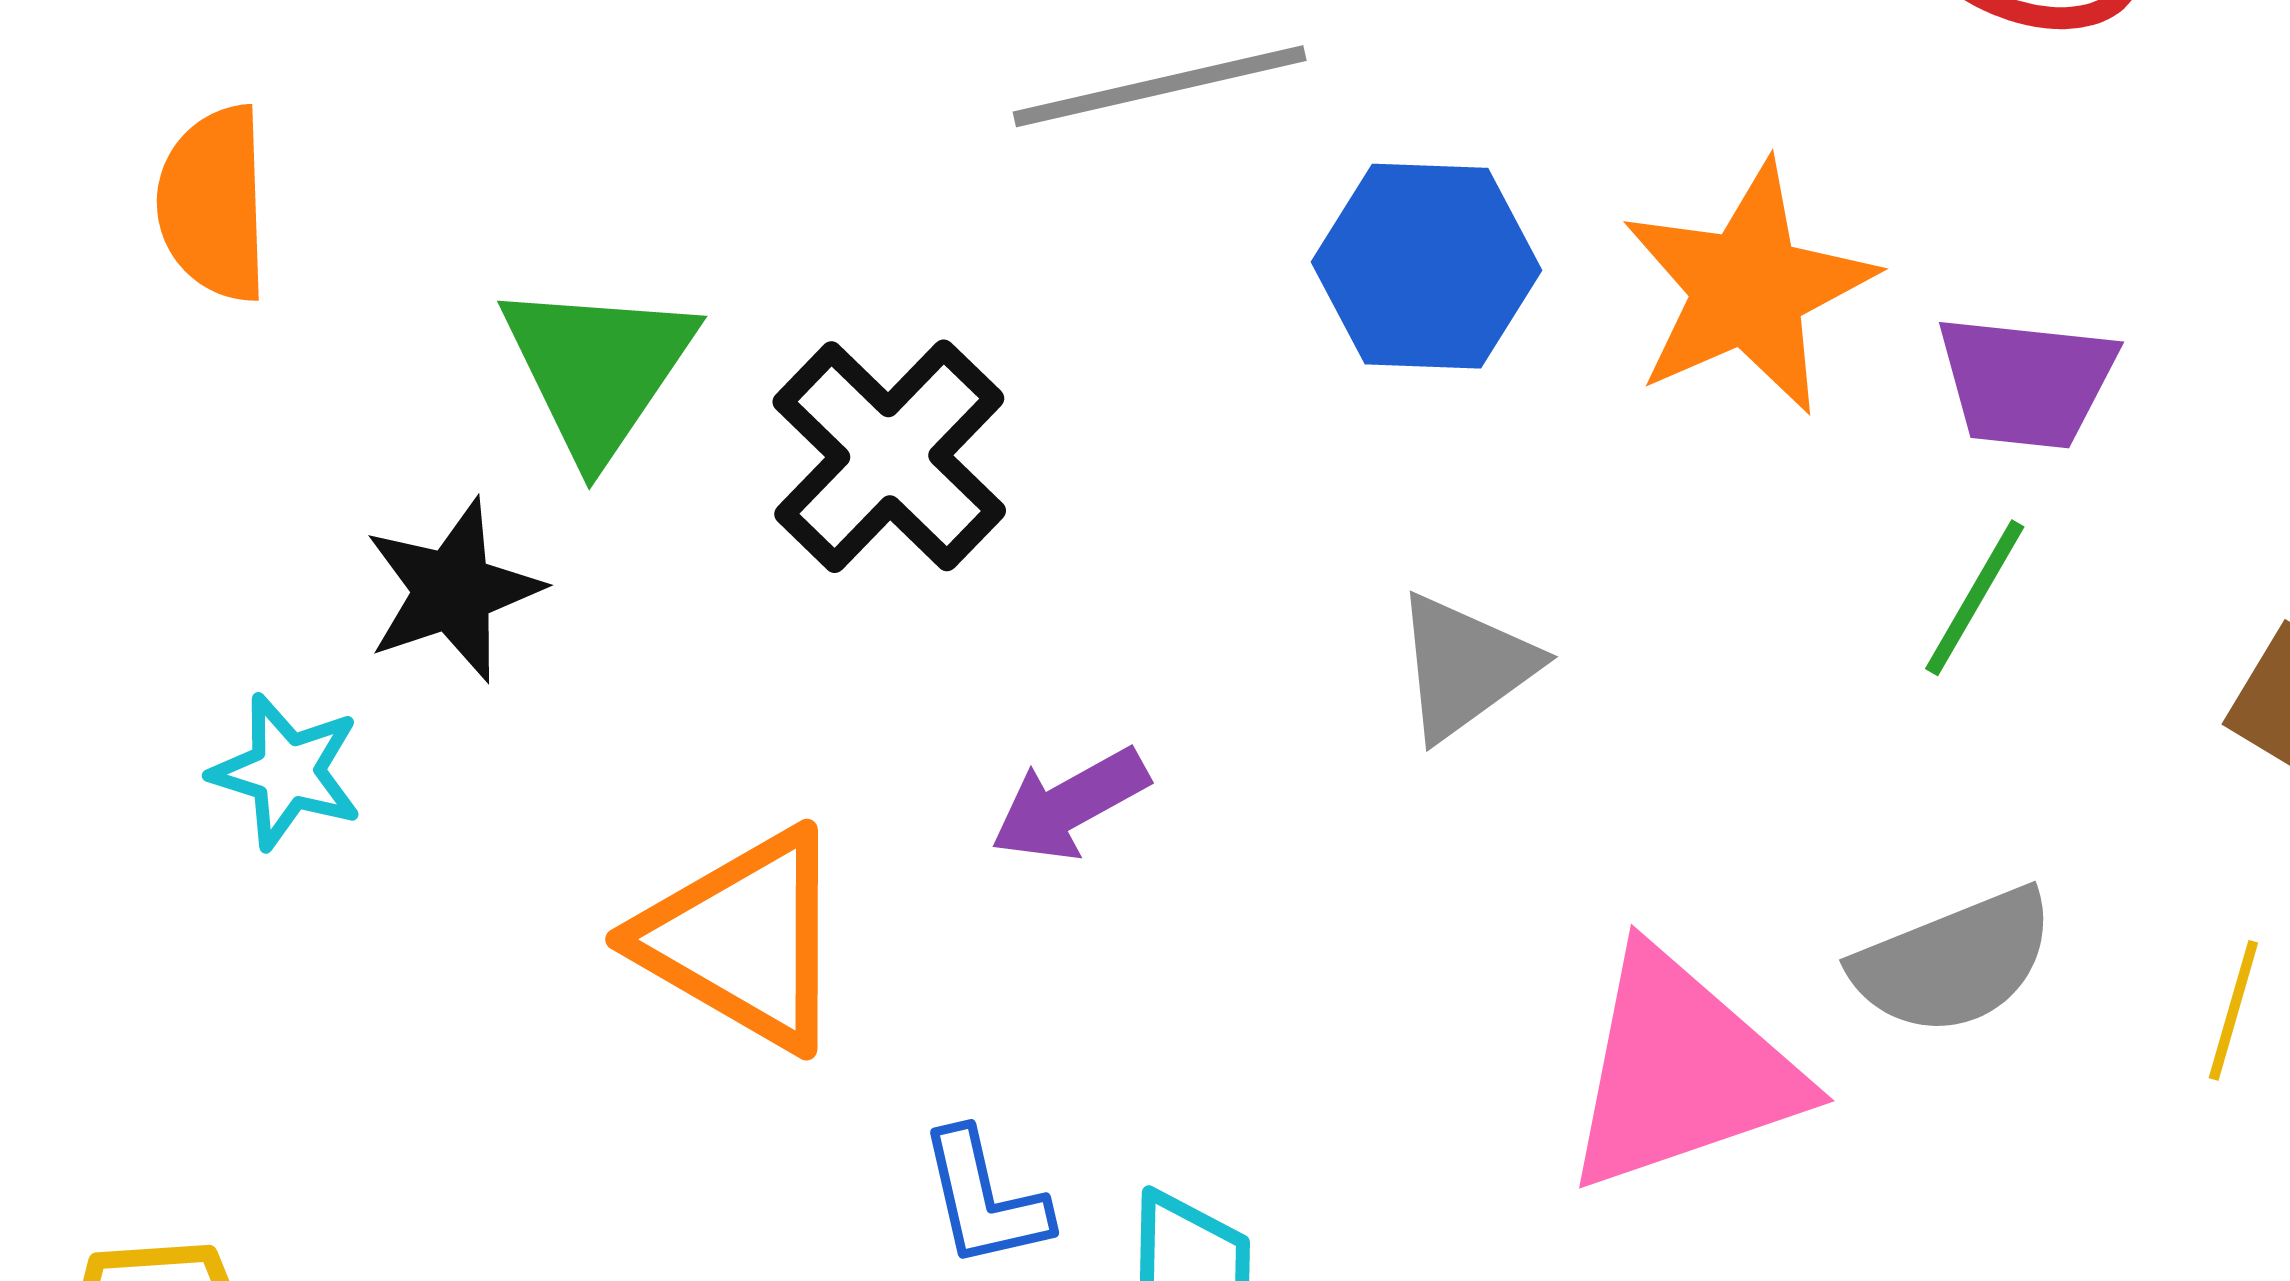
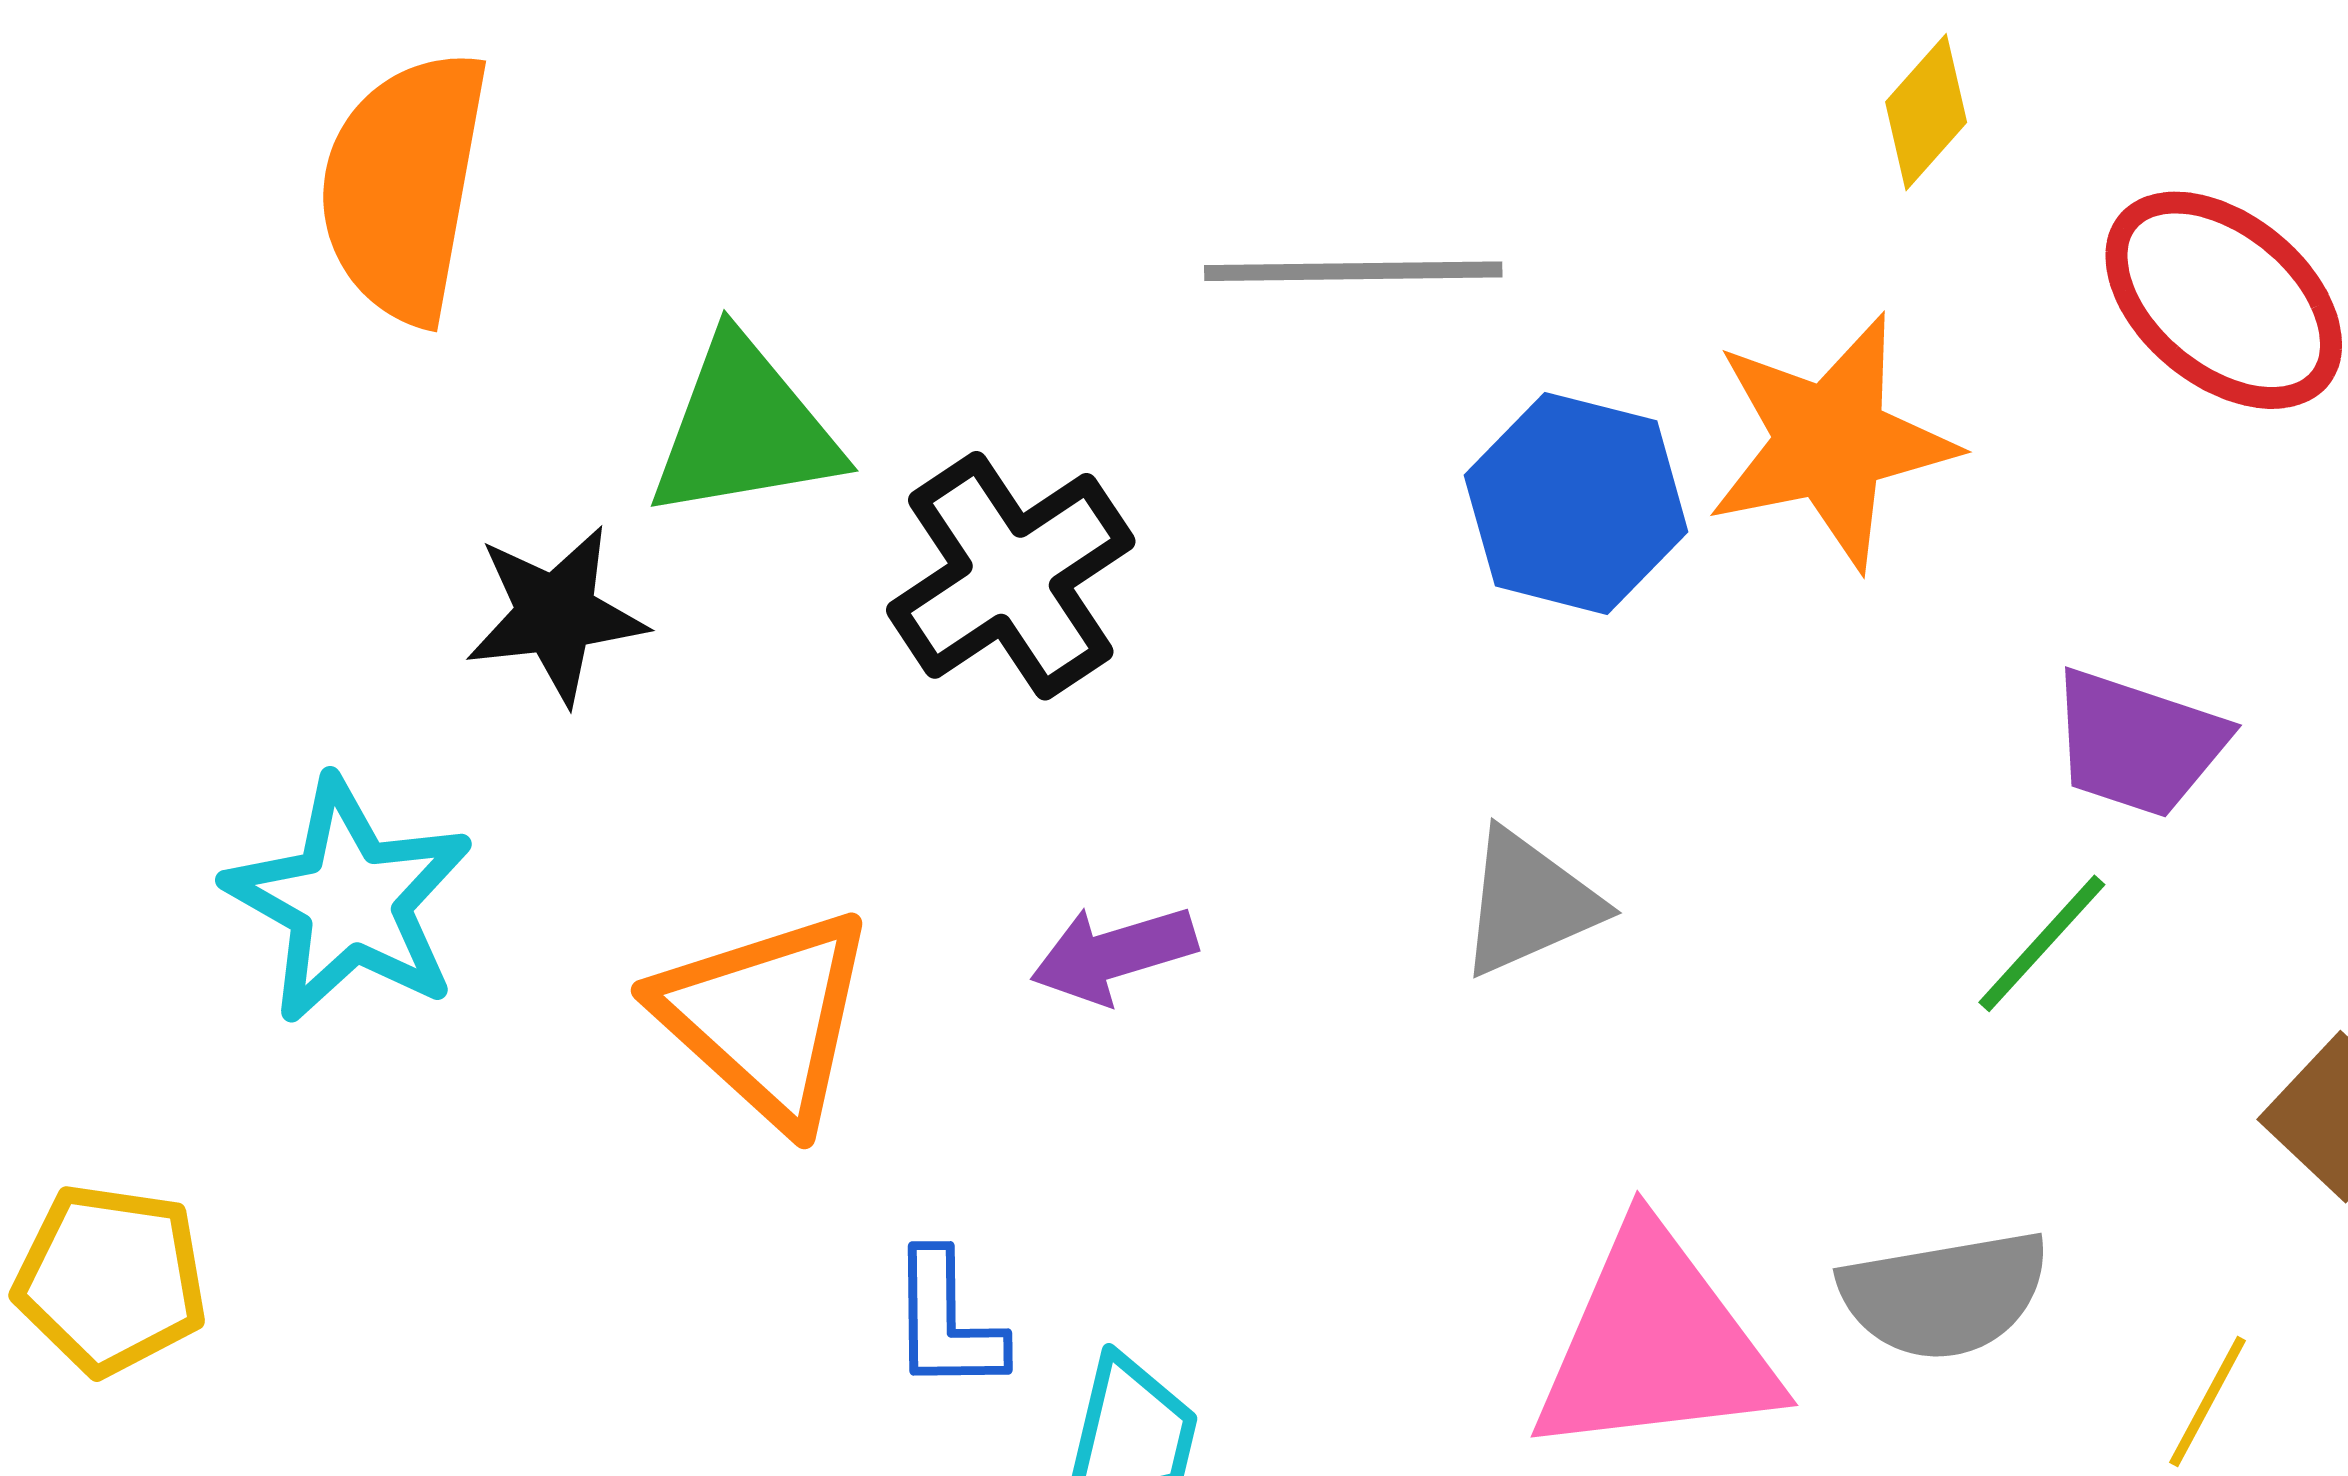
orange semicircle: (214, 204) -> (404, 186), size x1.4
orange star: (1748, 288) -> (1831, 442), moved
green triangle: (598, 369) -> (744, 429), turned 34
cyan star: (286, 772) -> (349, 901), moved, size x1.6

